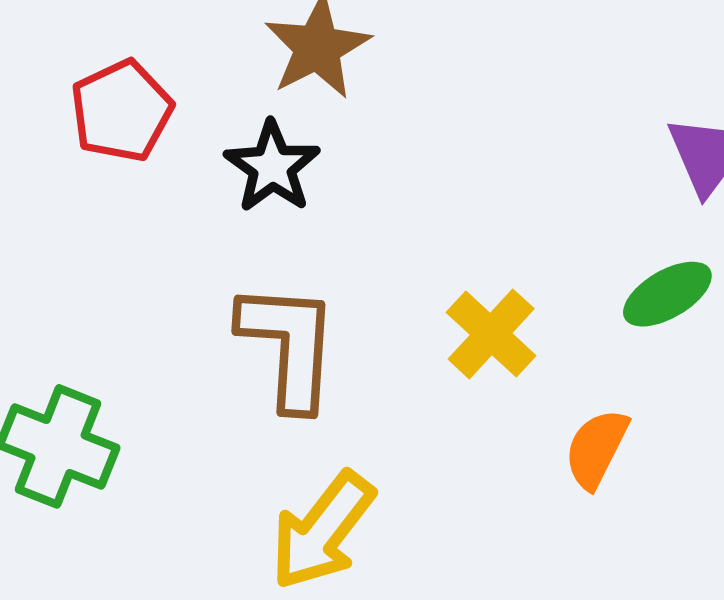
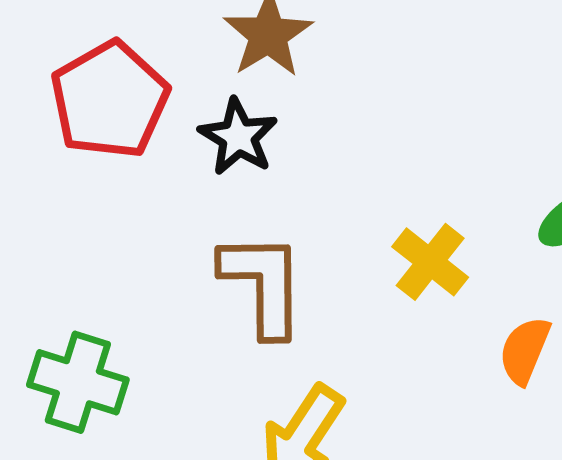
red pentagon: (122, 111) -> (110, 100), size x1.4

